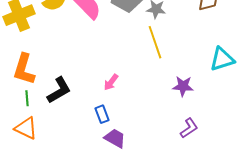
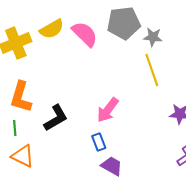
pink arrow: (111, 82) -> (108, 110), size x1.5
green line: (27, 98) -> (15, 128), moved

